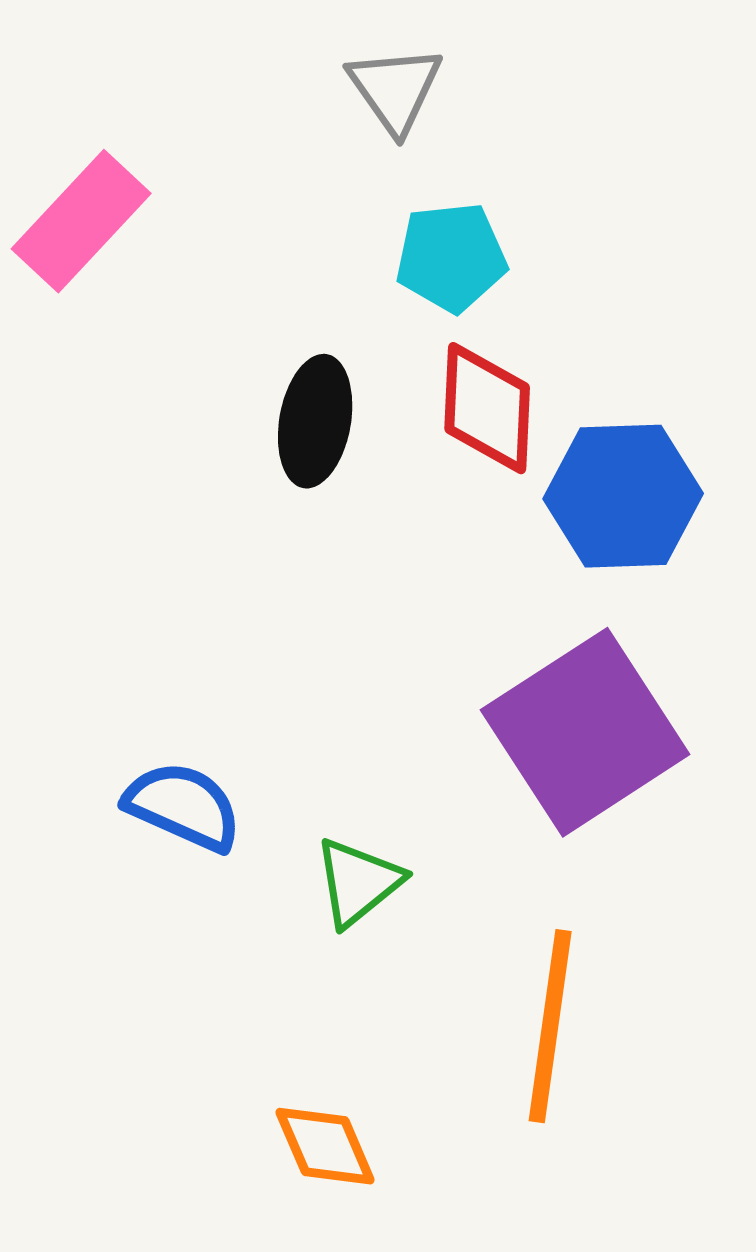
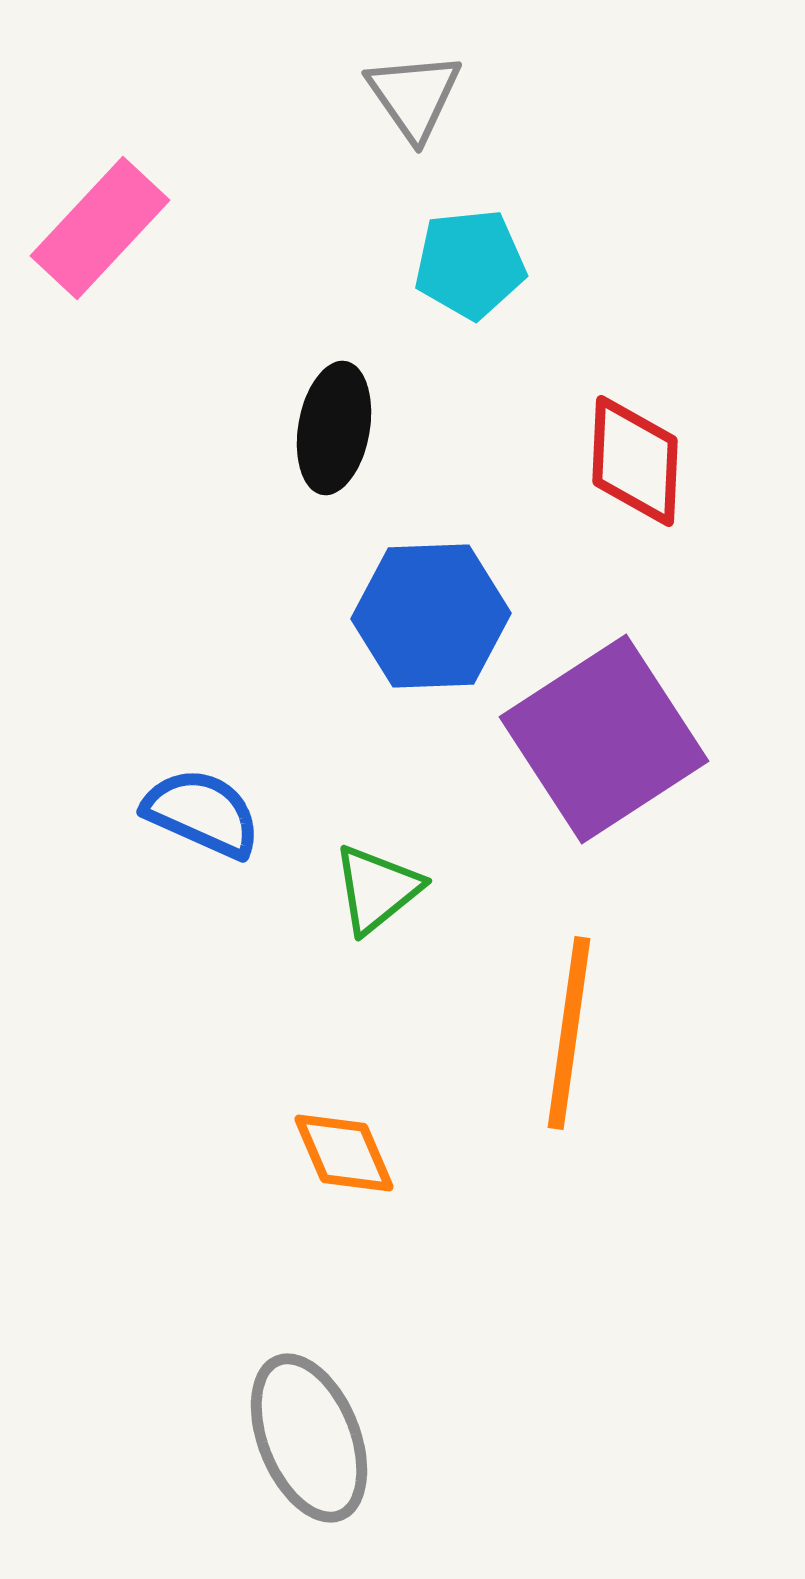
red diamond: (487, 408) -> (635, 461), moved
blue hexagon: (623, 496) -> (431, 616), moved

